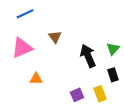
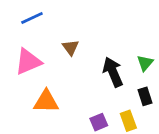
orange triangle: (36, 79) -> (46, 101), size x1.5

